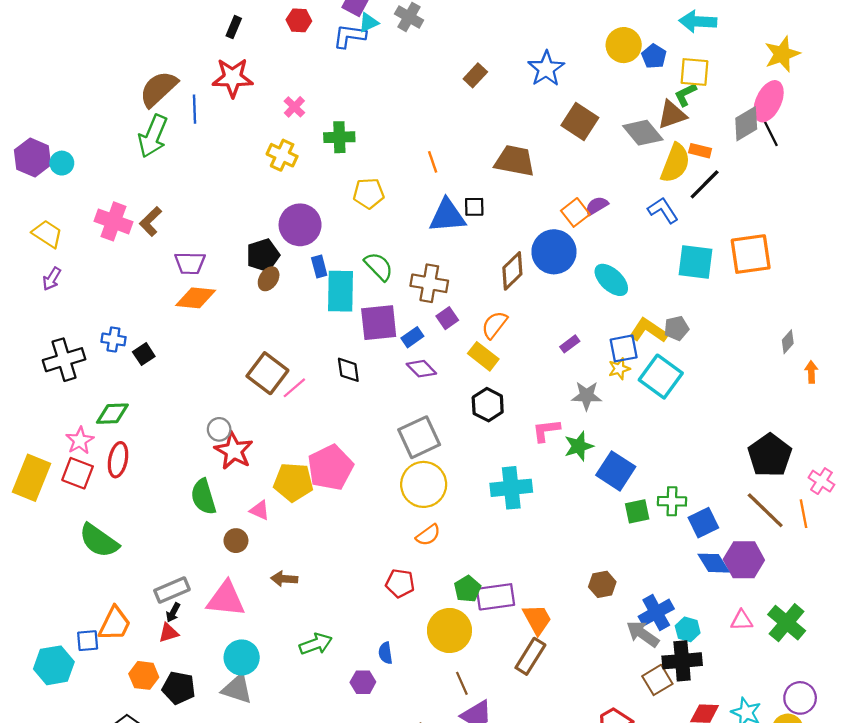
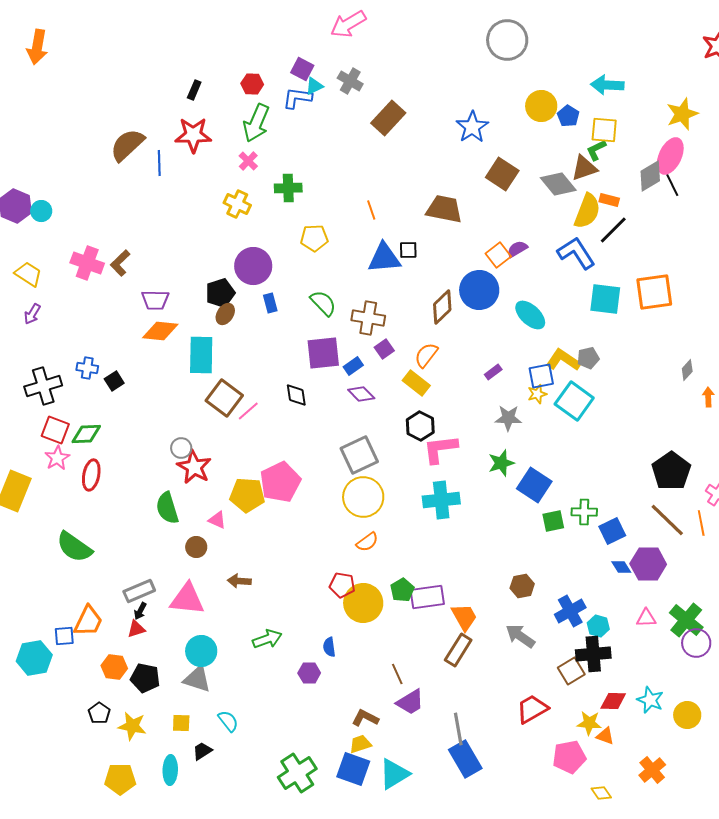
brown rectangle: (475, 75) -> (388, 118), moved, size x1.6
green arrow: (153, 136) -> (256, 123), moved
blue L-shape: (663, 210) -> (576, 253), size x1.4
cyan rectangle: (340, 291) -> (201, 355), moved
pink L-shape: (546, 430) -> (440, 449), moved, size x1.4
red square: (78, 473) -> (55, 430), moved
blue diamond: (714, 563) -> (621, 567), size x0.7
yellow circle: (449, 631) -> (363, 603), moved
gray arrow: (643, 634) -> (520, 636), moved
purple circle: (800, 698) -> (696, 643), moved

